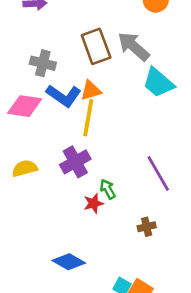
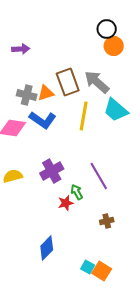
orange triangle: (91, 90) -> (46, 93), moved
yellow line: (88, 118) -> (84, 116), moved
purple line: (158, 174) -> (99, 176), moved
blue diamond: (69, 262) -> (47, 248), turned -75

